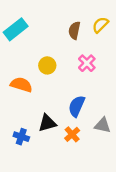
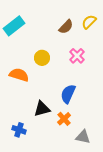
brown semicircle: (74, 30) -> (66, 27), turned -147
gray triangle: (103, 125) -> (83, 137), moved
blue cross: (21, 137) -> (19, 130), moved

